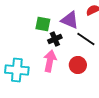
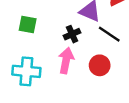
green square: (43, 24) -> (28, 25), moved

